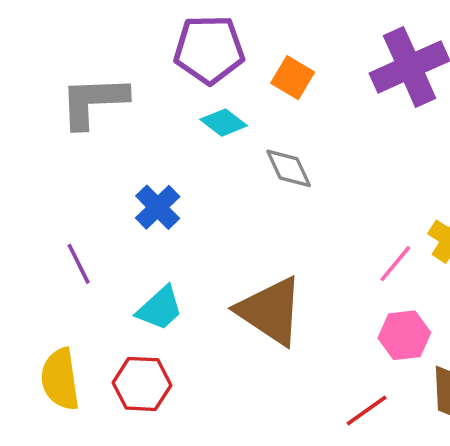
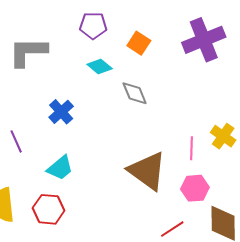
purple pentagon: (209, 49) -> (93, 26), size x0.7
pink line: (395, 264) -> (191, 148), turned -40
brown triangle: (270, 311) -> (147, 171), moved

